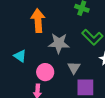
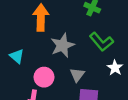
gray star: (59, 43) -> (62, 45), turned -30

